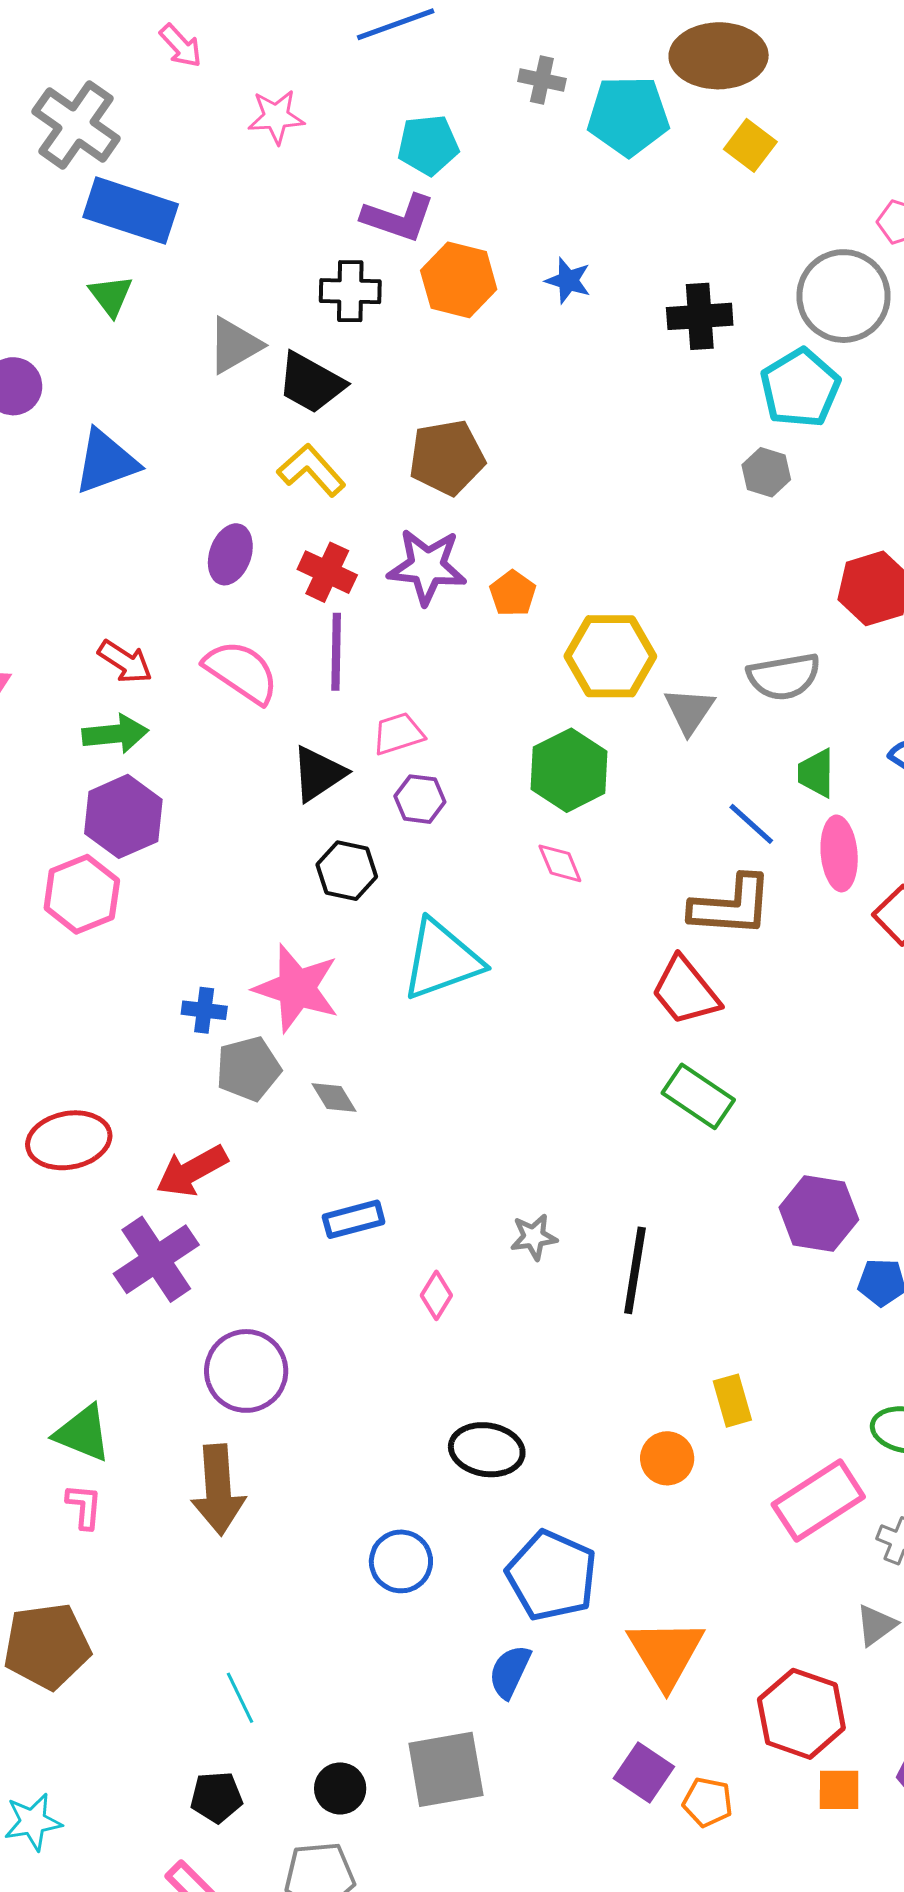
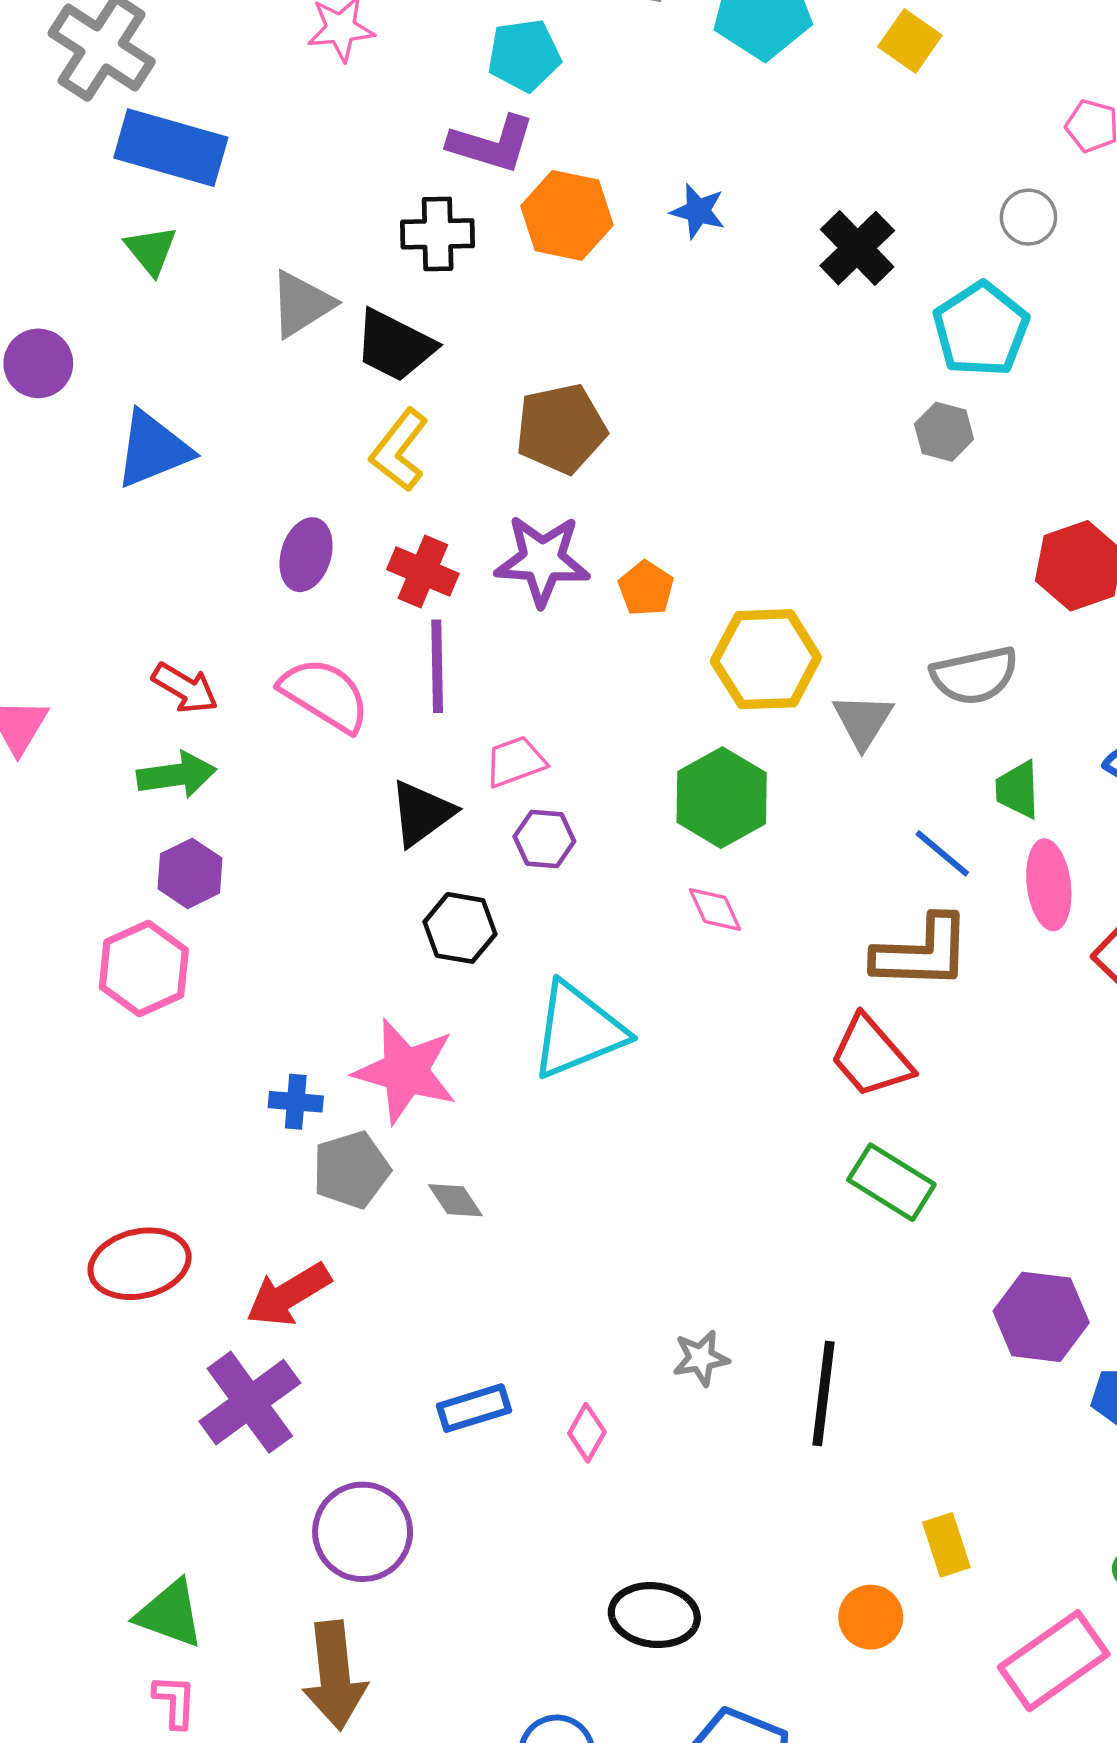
gray circle: (843, 296) -> (1028, 217), size x0.5
black cross: (700, 316) -> (857, 248), turned -38
yellow L-shape: (311, 470) -> (399, 450), turned -98
purple hexagon: (123, 816) -> (190, 873), size x0.7
blue rectangle: (354, 1219) -> (474, 1408), moved

